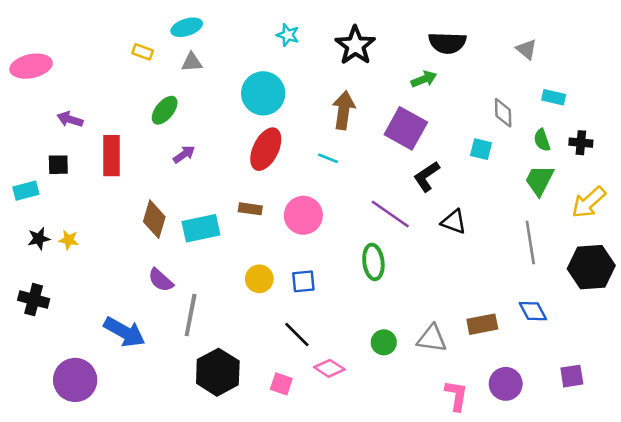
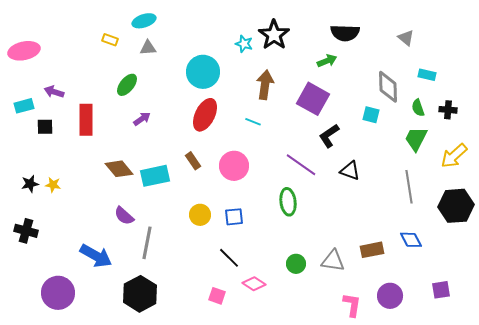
cyan star: (288, 35) -> (244, 44), moved
gray diamond: (503, 113) -> (388, 87), size x1.4
cyan rectangle: (26, 191) -> (24, 106), moved
brown rectangle: (250, 209) -> (193, 161), turned 48
brown diamond: (154, 219) -> (119, 169), turned -56
black hexagon: (218, 372) -> (140, 294), moved

